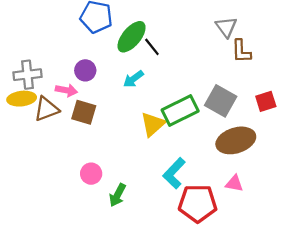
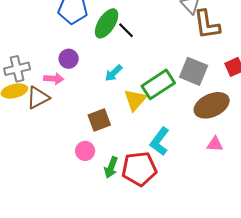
brown L-shape: (241, 51) -> (207, 24), size x1.4
cyan arrow: (133, 79) -> (114, 73), moved
brown square: (84, 112) -> (99, 120), moved, turned -30
red pentagon: (198, 203) -> (139, 169), moved

